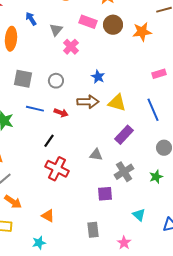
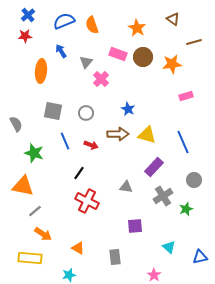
pink rectangle: (159, 74) -> (186, 96), moved
blue line: (35, 109) -> (65, 141), turned 54
gray cross: (124, 172) -> (163, 196), moved
gray rectangle: (93, 230) -> (115, 257), moved

